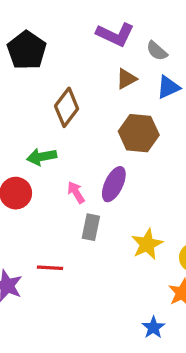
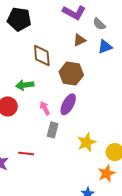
black pentagon: (27, 50) -> (19, 19), turned -30
brown diamond: (67, 107) -> (42, 56), turned -45
brown hexagon: (139, 133) -> (71, 73), moved

